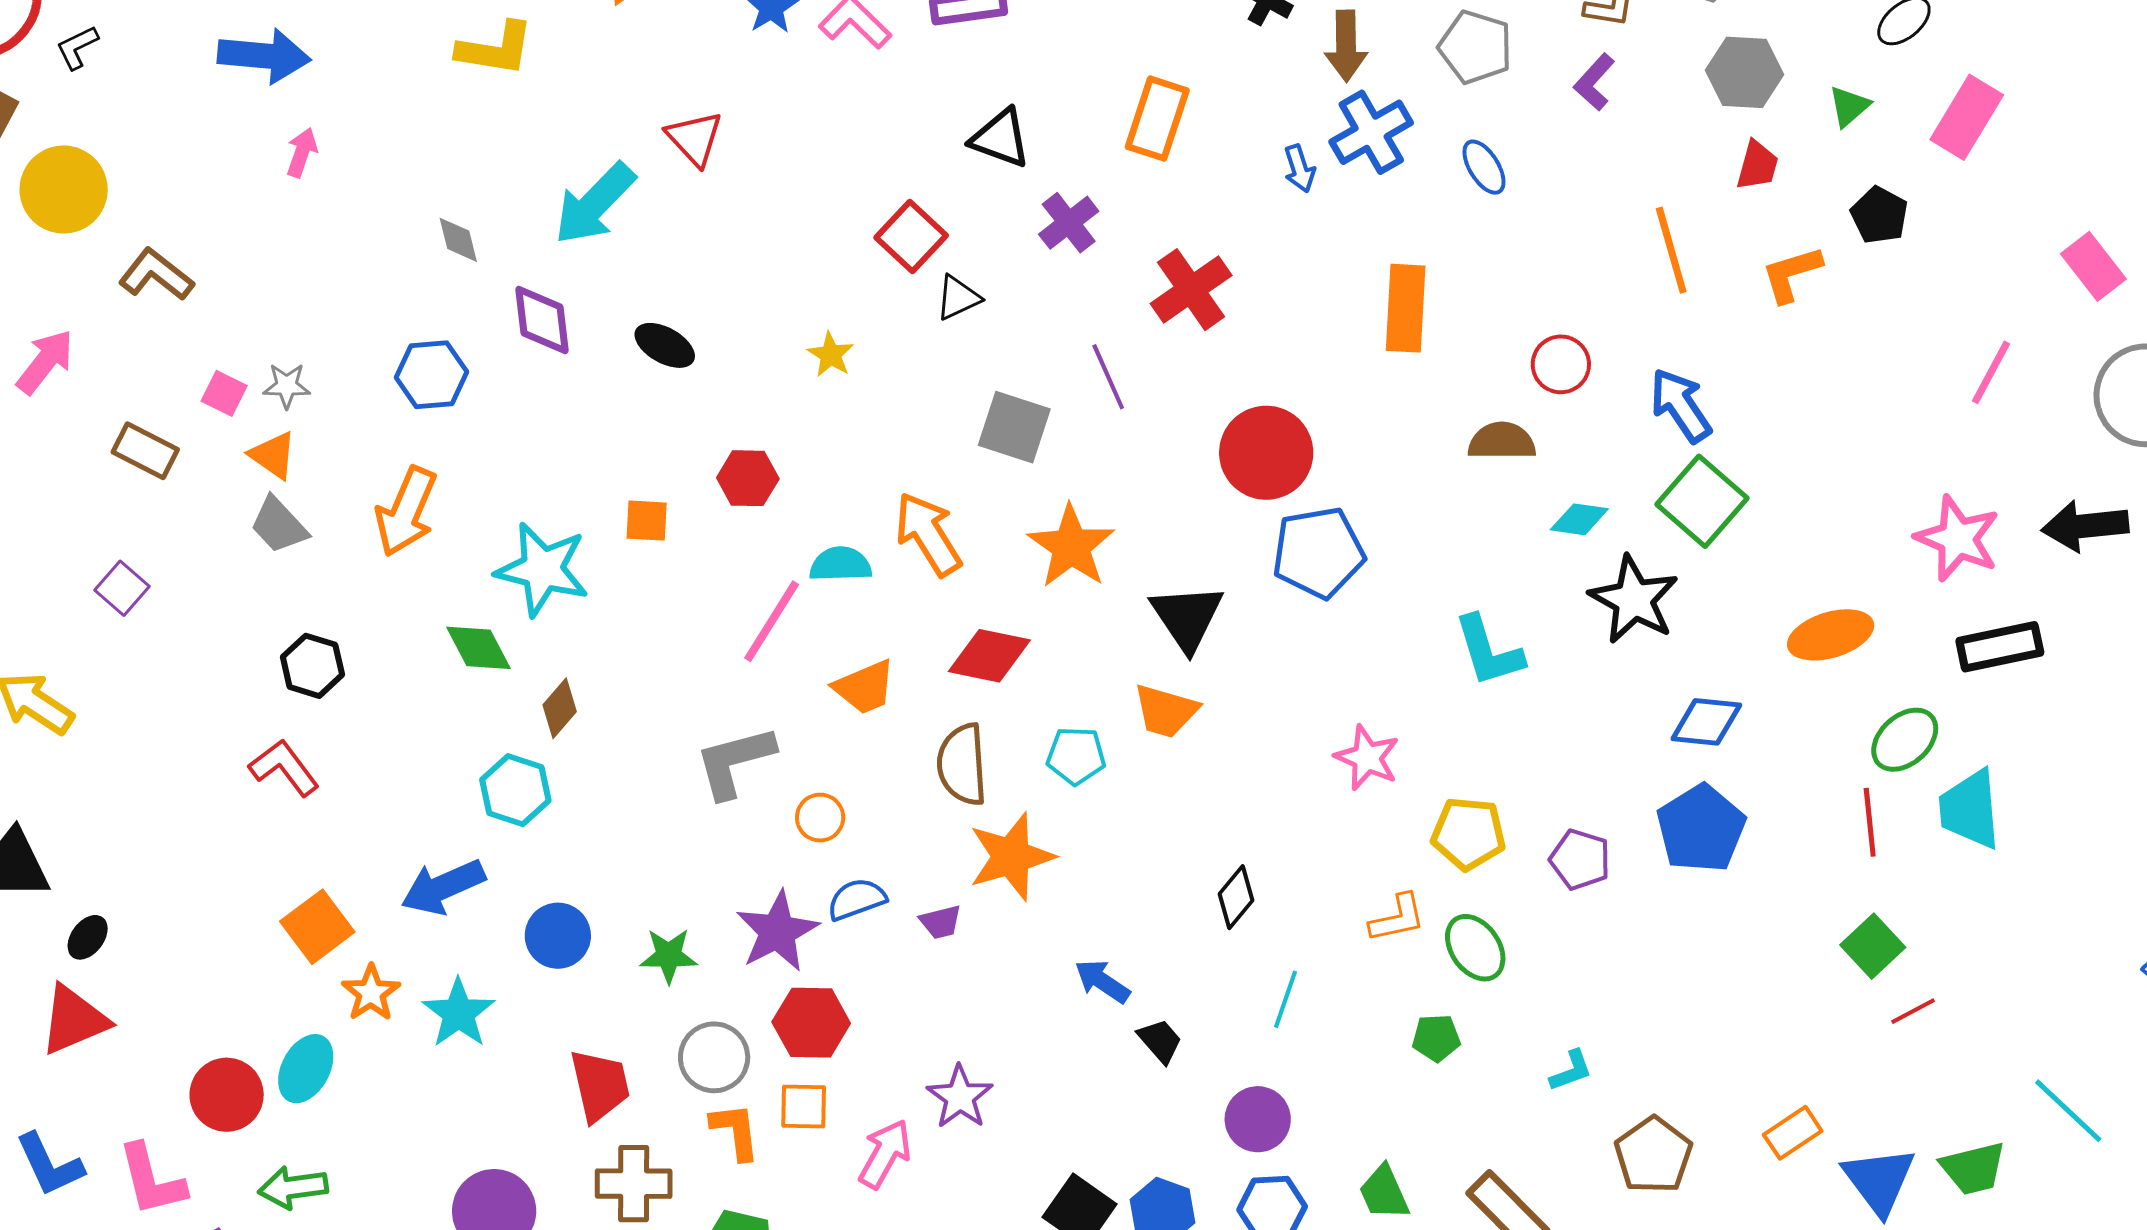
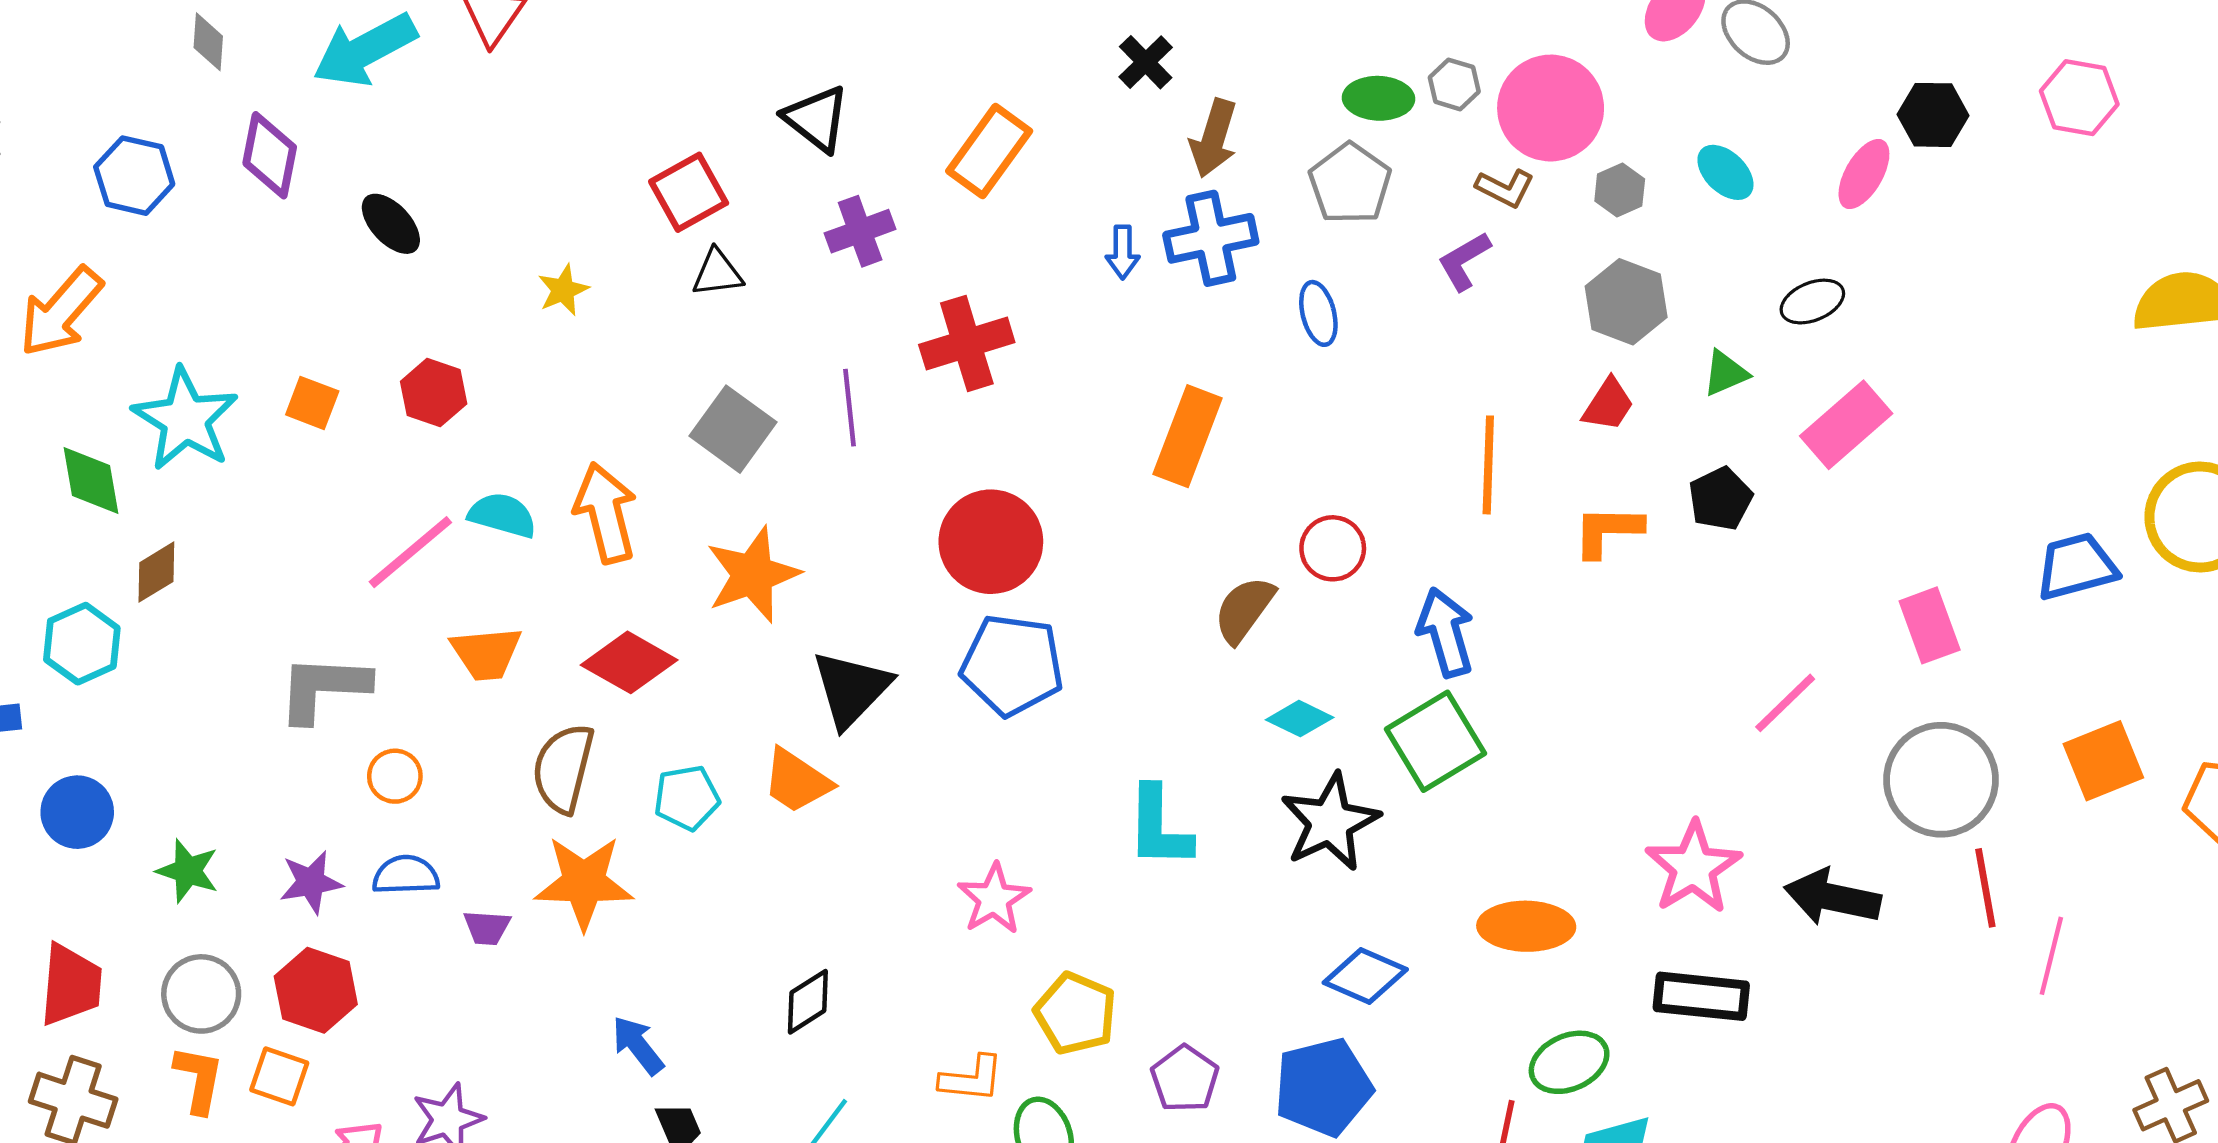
brown semicircle: (1502, 441) -> (1244, 610), turned -72
cyan pentagon: (1076, 756) -> (687, 798), turned -30
purple star: (777, 931) -> (311, 882), size x0.7

